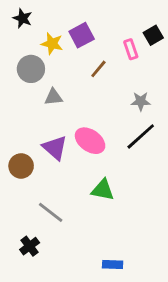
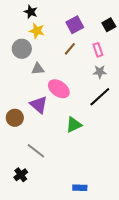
black star: (23, 18) -> (31, 12), moved
purple square: (82, 35) -> (75, 25), moved
pink rectangle: (131, 49) -> (98, 50), moved
pink ellipse: (90, 141) -> (59, 89), moved
green triangle: (103, 190) -> (74, 125), moved, turned -36

